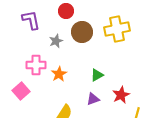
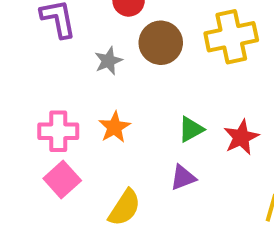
pink cross: (36, 65) -> (58, 131), moved
pink square: (21, 91) -> (62, 180), moved
red star: (121, 95) -> (241, 137), moved

